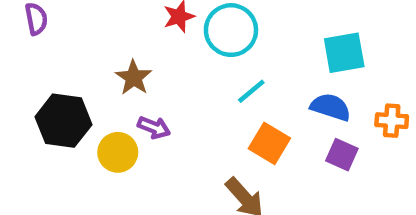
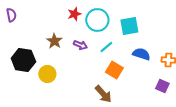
cyan square: (344, 53) -> (129, 26), moved
purple arrow: (154, 127) -> (80, 45), moved
purple square: (342, 155) -> (162, 86), moved

